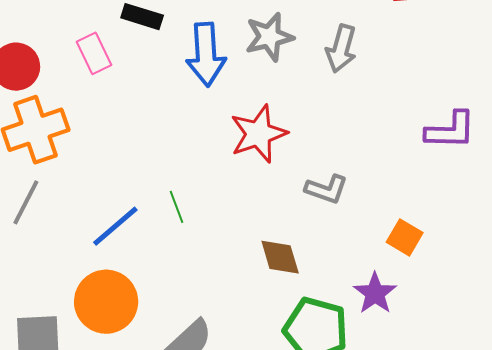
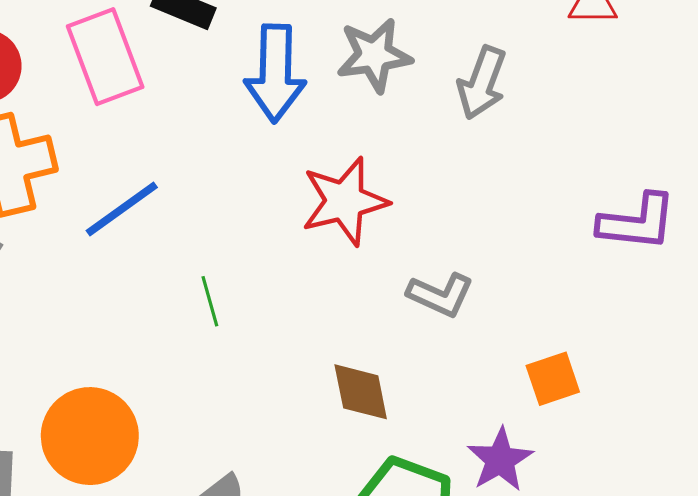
pink rectangle: (94, 53) -> (105, 57), size x1.5
blue line: (115, 226) -> (122, 209), moved
orange square: (405, 237) -> (553, 379), turned 36

